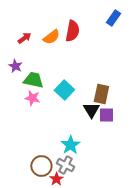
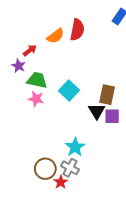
red arrow: (24, 38) -> (30, 50), moved

